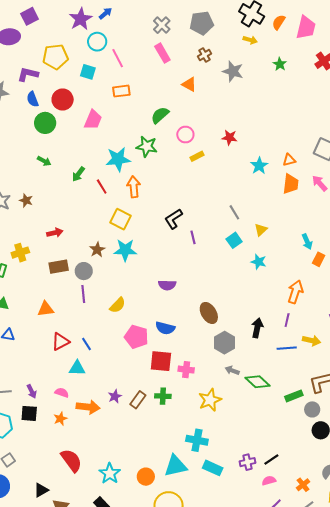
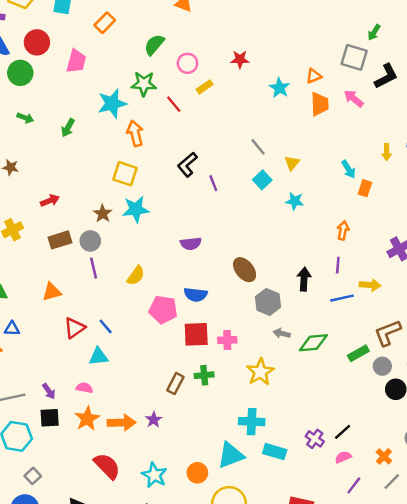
orange rectangle: (121, 91) -> (105, 23), turned -30
red line: (102, 187) -> (174, 104), moved
orange arrow: (295, 292) -> (343, 230), size x0.7
green diamond: (258, 382) -> (313, 343), turned -40
purple star: (115, 396) -> (154, 420), moved
orange arrow: (88, 407) -> (122, 423), moved
orange star: (60, 419) -> (87, 419), size x1.5
purple cross: (247, 462) -> (315, 439), turned -35

